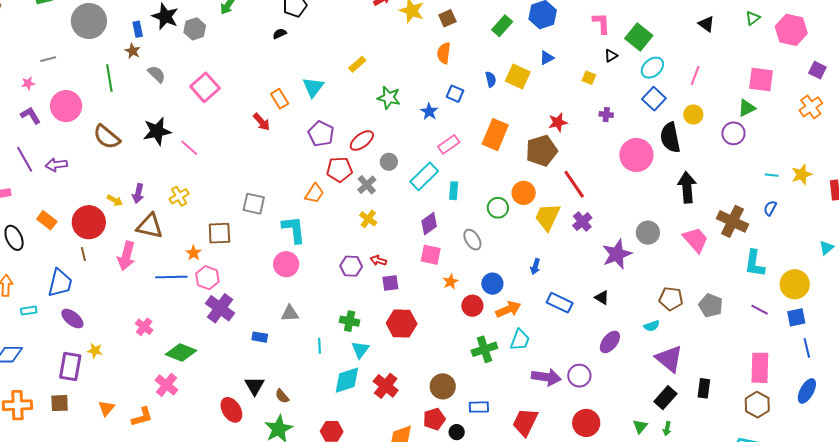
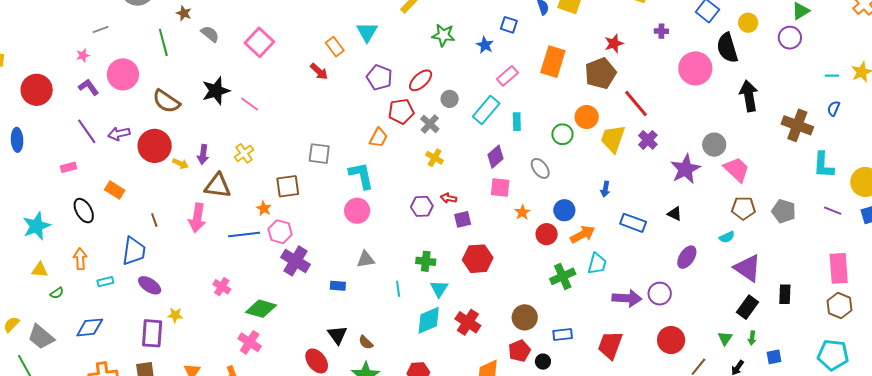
red circle: (89, 222) -> (155, 146), moved
pink trapezoid: (696, 240) -> (736, 169), moved

